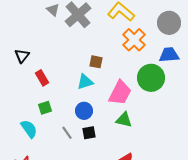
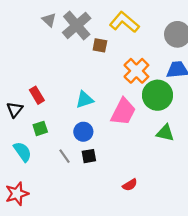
orange cross: (134, 40) -> (136, 71), moved
black triangle: (22, 56) -> (15, 110), moved
brown square: (96, 62) -> (100, 45), moved
green triangle: (124, 120) -> (165, 133), moved

